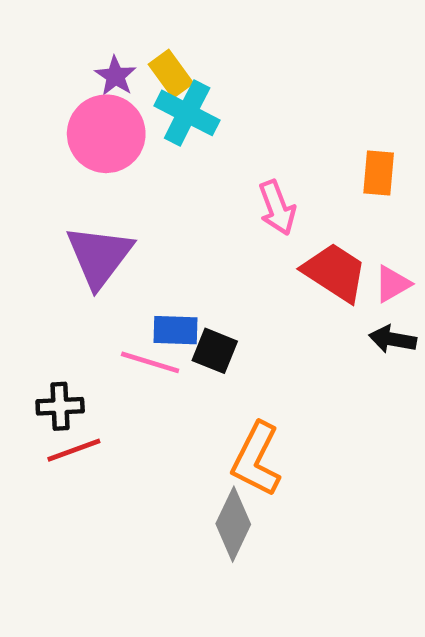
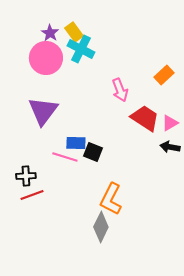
orange rectangle: (379, 173) -> (164, 75), turned 42

